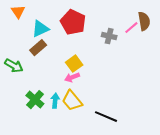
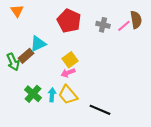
cyan triangle: (40, 29) -> (38, 44), moved
gray cross: (109, 36) -> (103, 25), moved
brown rectangle: (38, 48) -> (26, 56), moved
green arrow: (14, 66) -> (13, 62), turned 36

